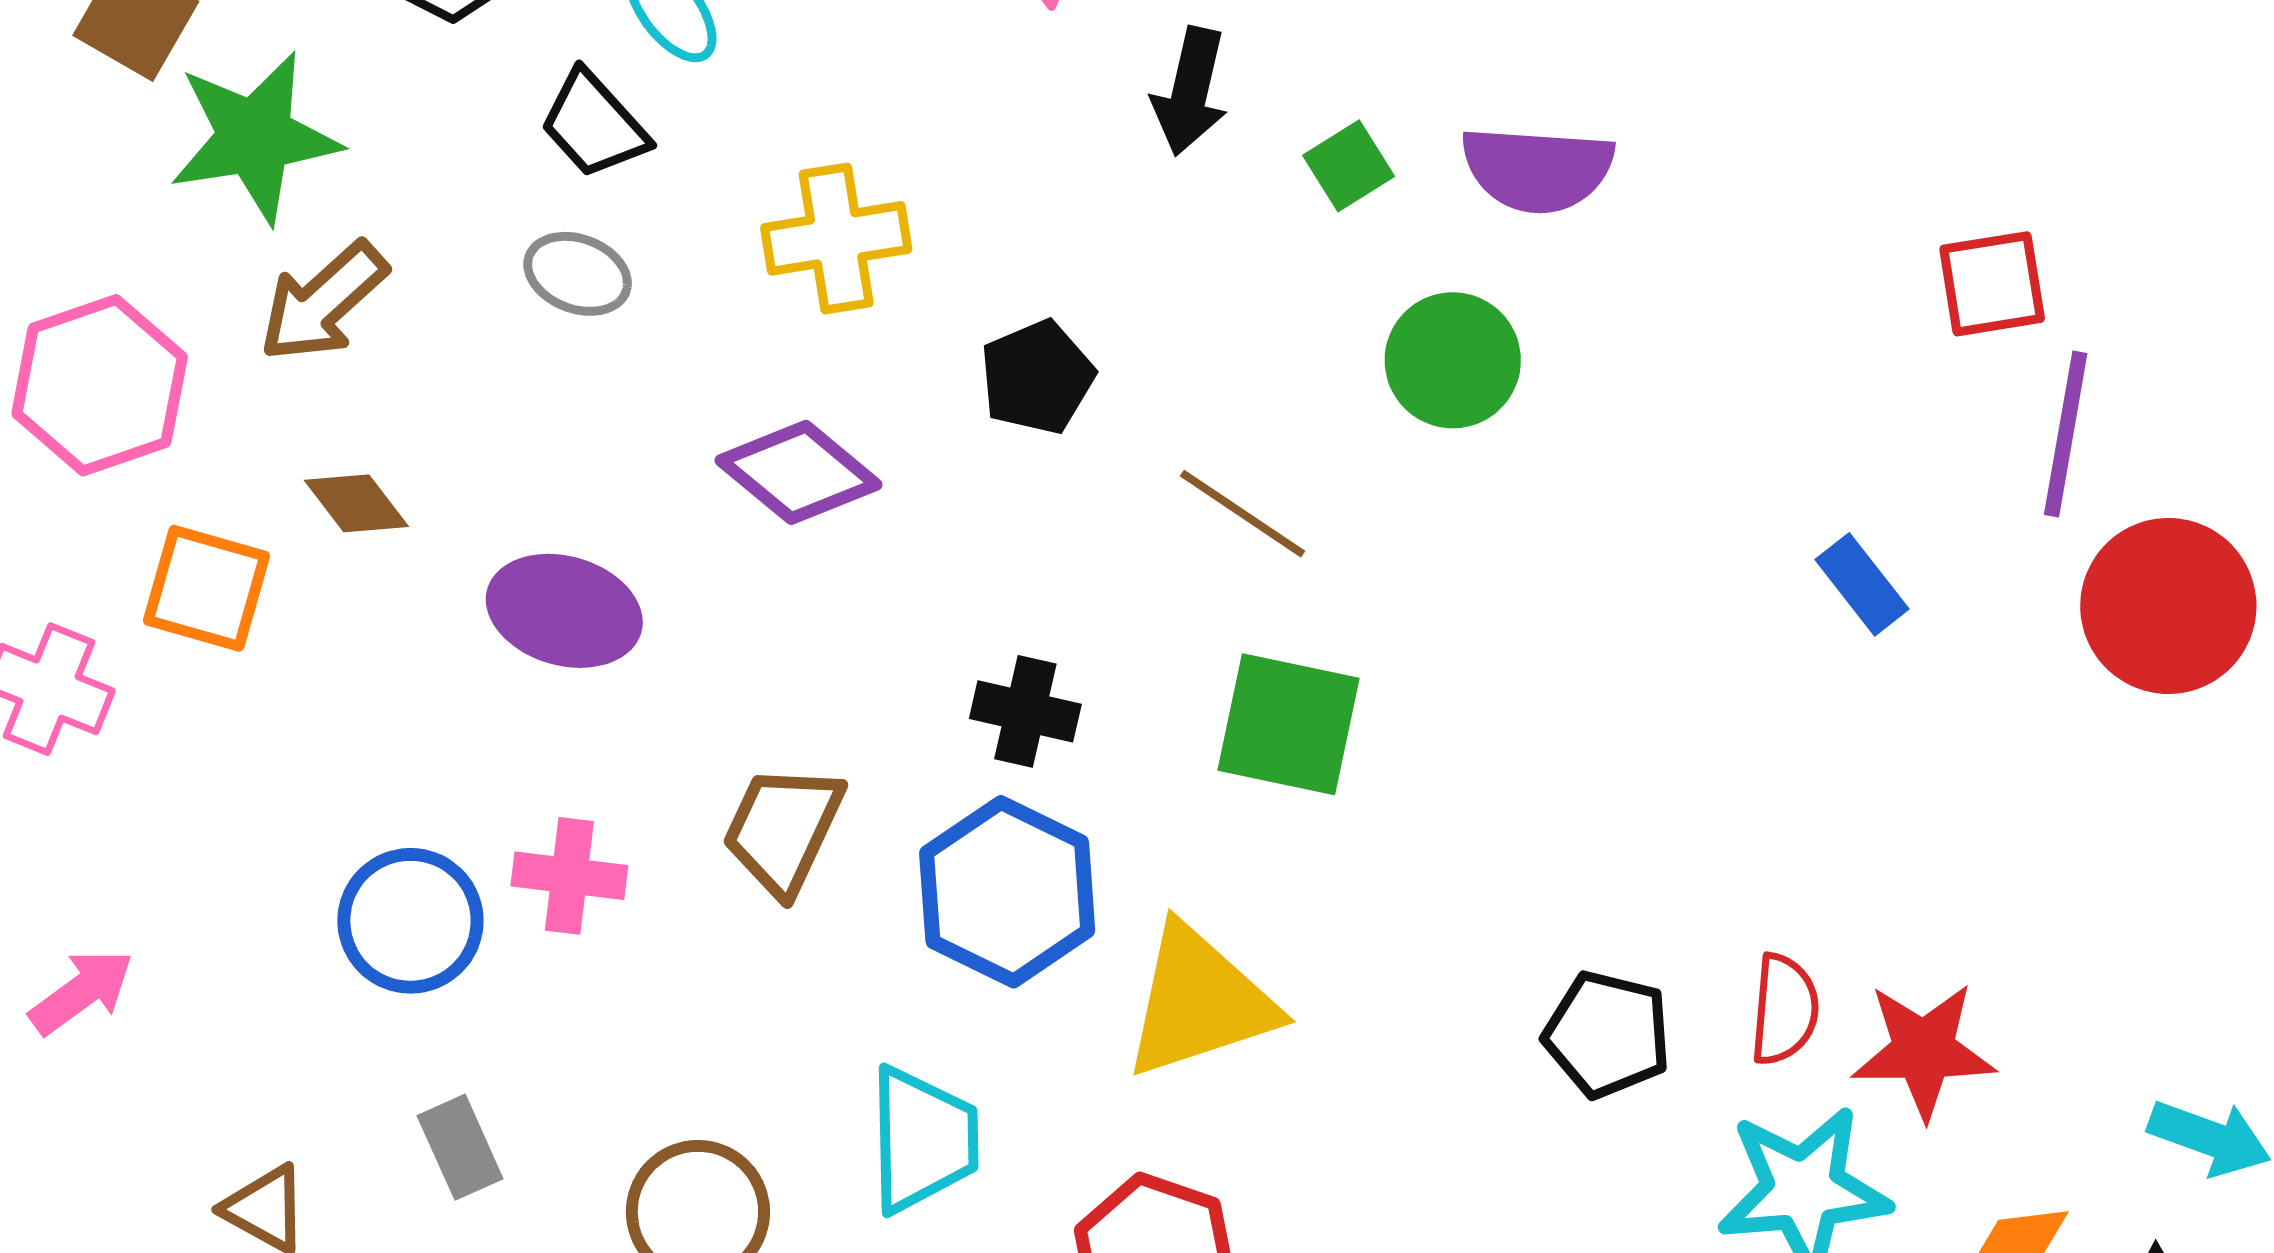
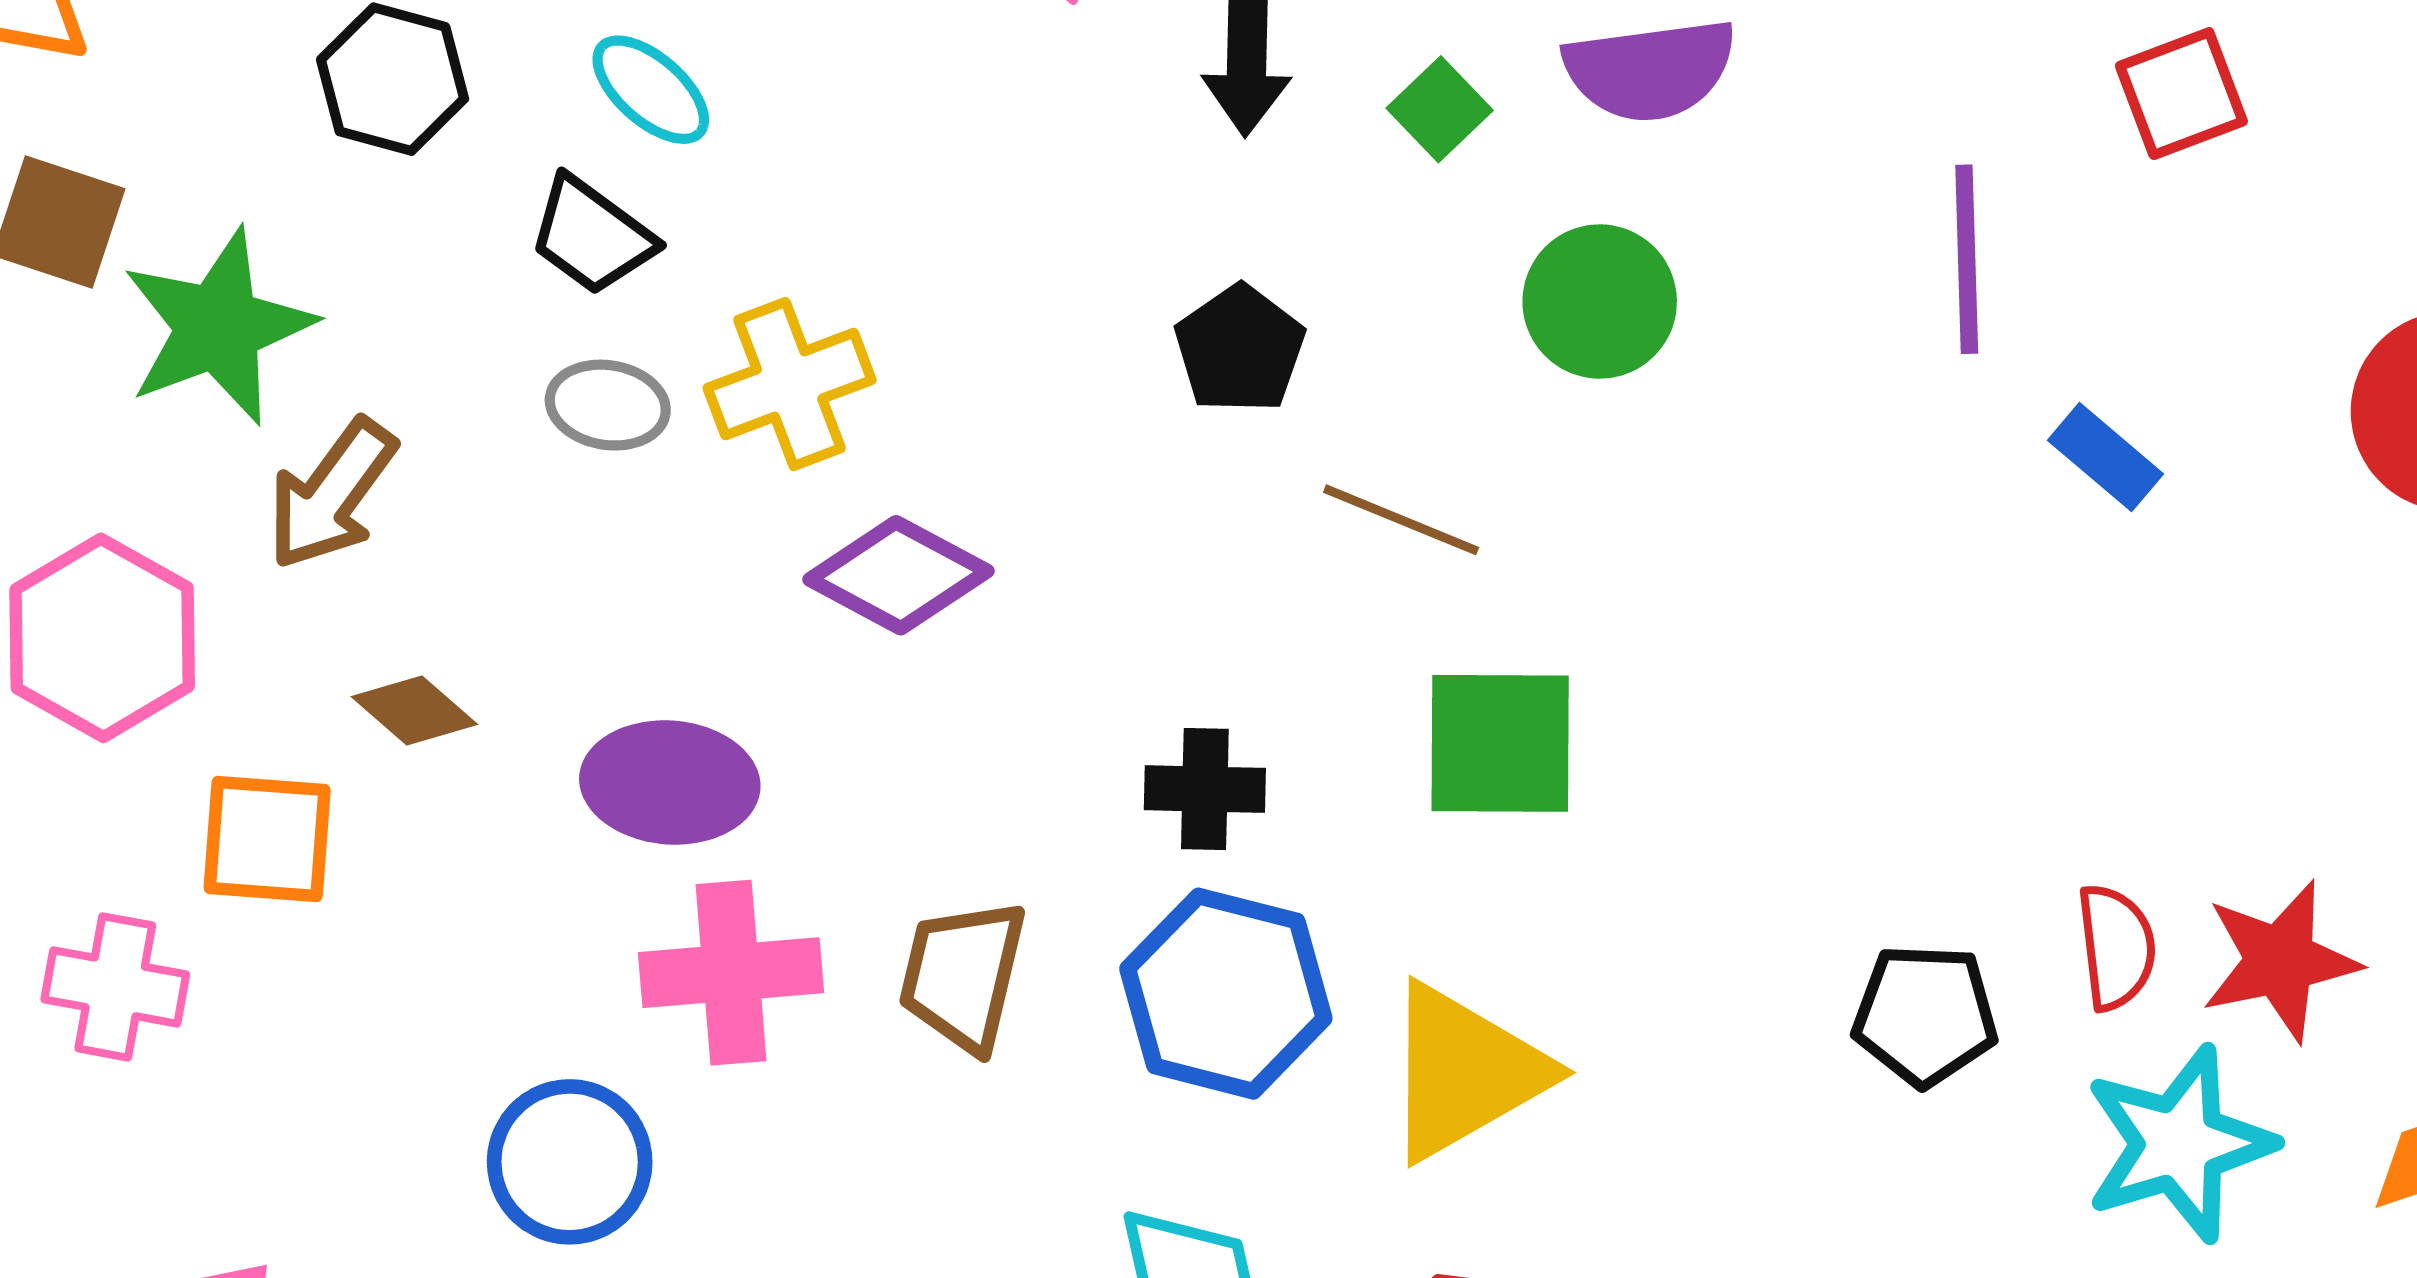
yellow cross: (836, 238) -> (790, 384), moved
black pentagon: (1037, 377) -> (1240, 349), moved
purple line: (2066, 434) -> (1967, 259), moved
pink cross: (569, 876) -> (731, 973), moved, size x1.4

